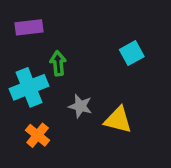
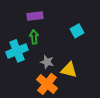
purple rectangle: (29, 27) -> (35, 16), moved
orange cross: (38, 135) -> (47, 84), moved, size x1.5

